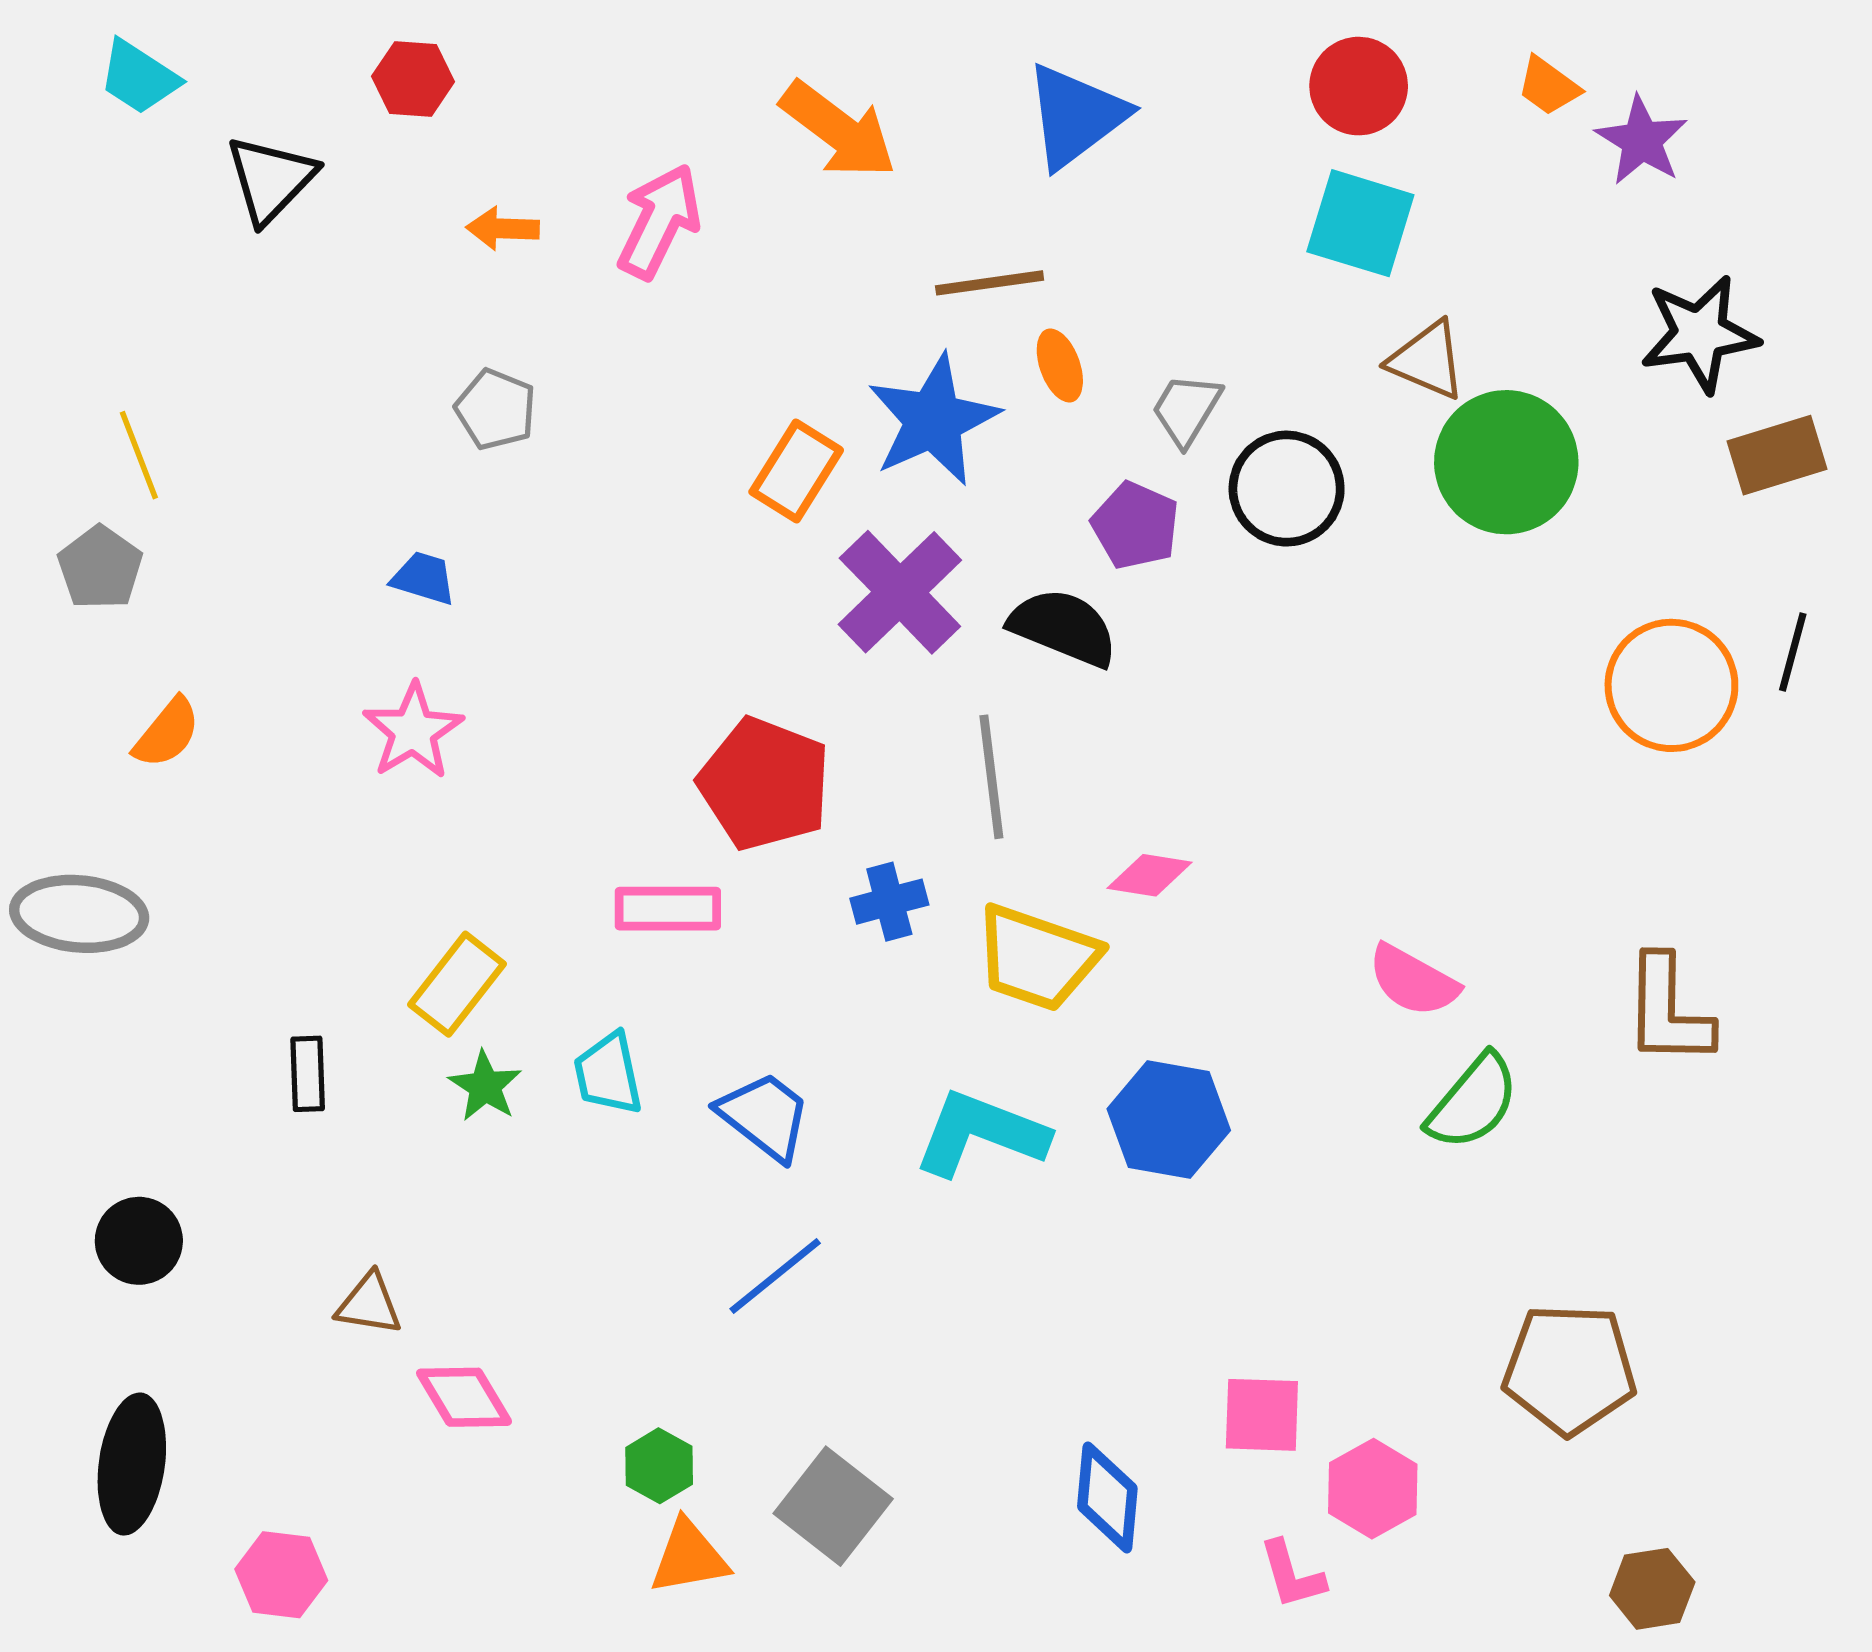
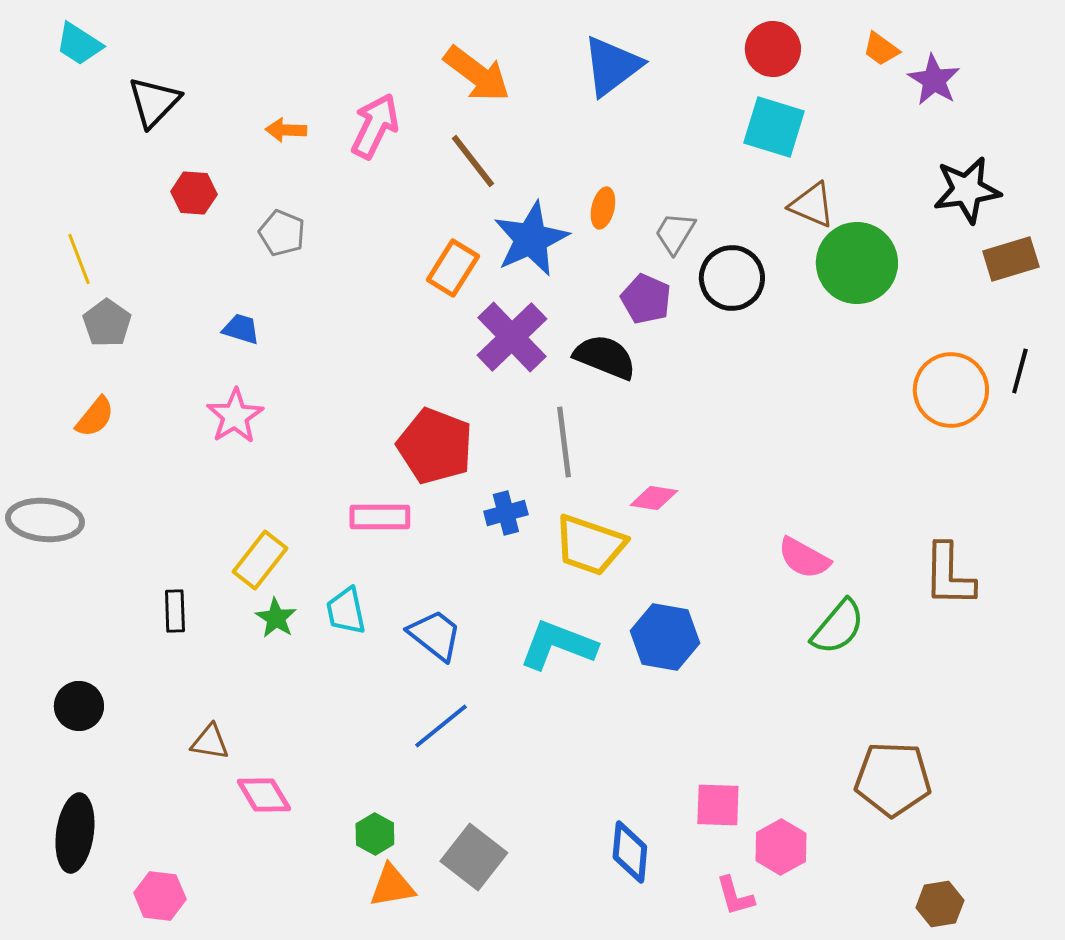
red hexagon: (413, 79) -> (194, 193), moved
brown line: (990, 283) -> (473, 161), moved, turned 60
orange ellipse: (1060, 366) -> (603, 208), turned 33
gray pentagon: (100, 568) -> (107, 323), moved

